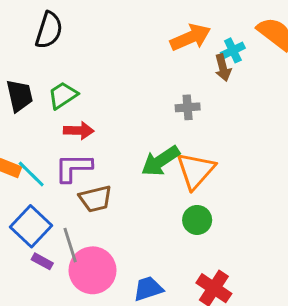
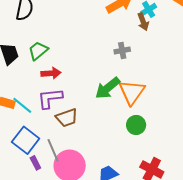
purple rectangle: (42, 261) -> (35, 163), turned 40

